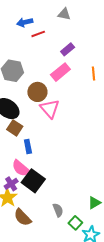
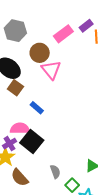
purple rectangle: (68, 49) -> (86, 26), moved
blue rectangle: (28, 147) -> (37, 108), moved, turned -40
pink semicircle: (21, 168) -> (20, 128), turned 138

